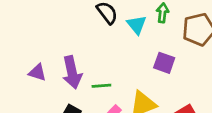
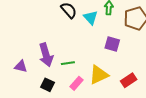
purple triangle: (37, 72) -> (21, 66), moved

